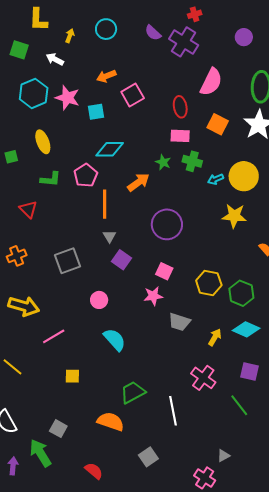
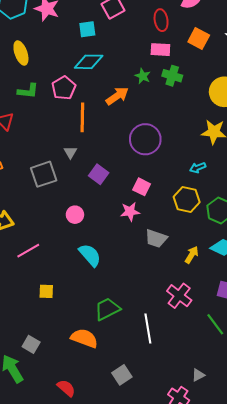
cyan square: (96, 112) -> (87, 29), moved
cyan arrow: (216, 179) -> (198, 168), moved
gray triangle: (109, 236) -> (70, 152), moved

